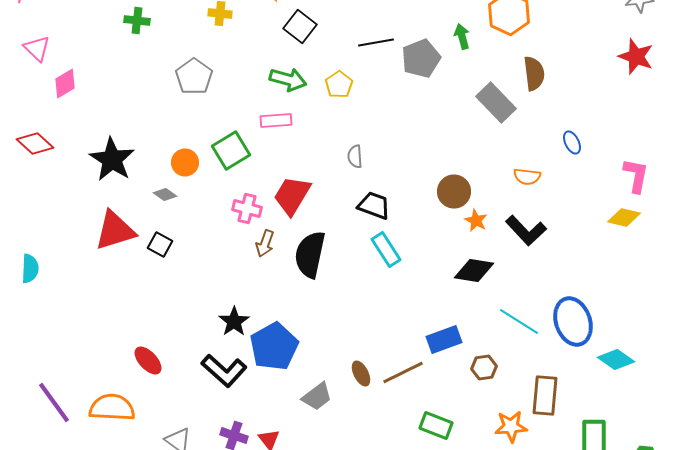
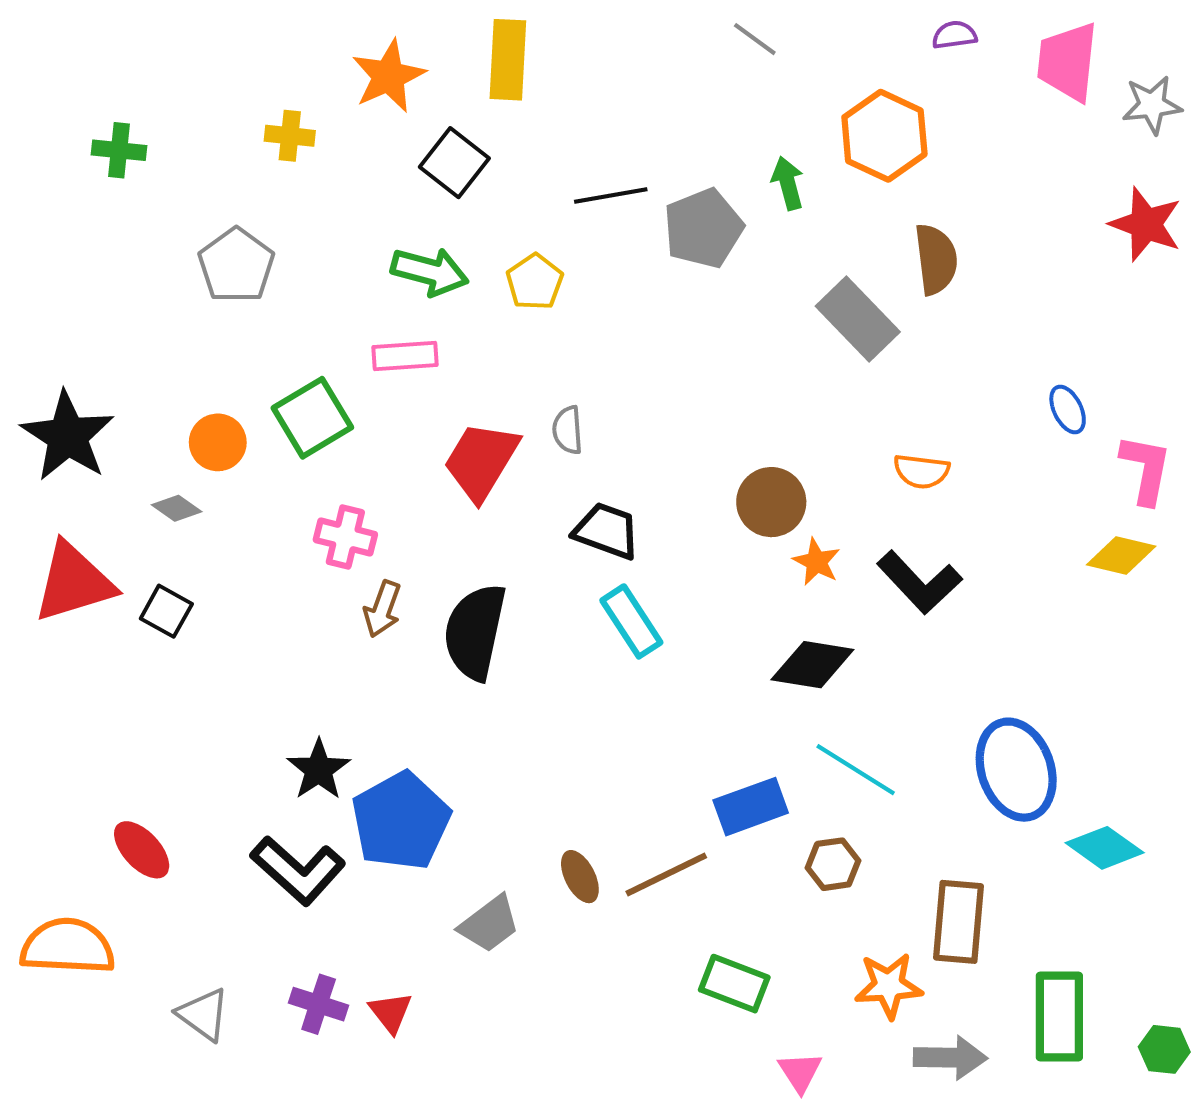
blue ellipse: (572, 142) -> (1068, 409), moved
red trapezoid: (292, 196) -> (481, 461), moved
cyan line: (519, 322) -> (856, 770), moved

